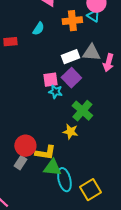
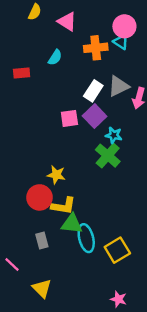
gray triangle: (91, 53) -> (118, 86), turned -30
white rectangle: (70, 57) -> (93, 91), turned -36
cyan star: (55, 92) -> (114, 135), moved
yellow star: (70, 132) -> (56, 175), moved
gray rectangle: (20, 163) -> (42, 241), moved, turned -48

